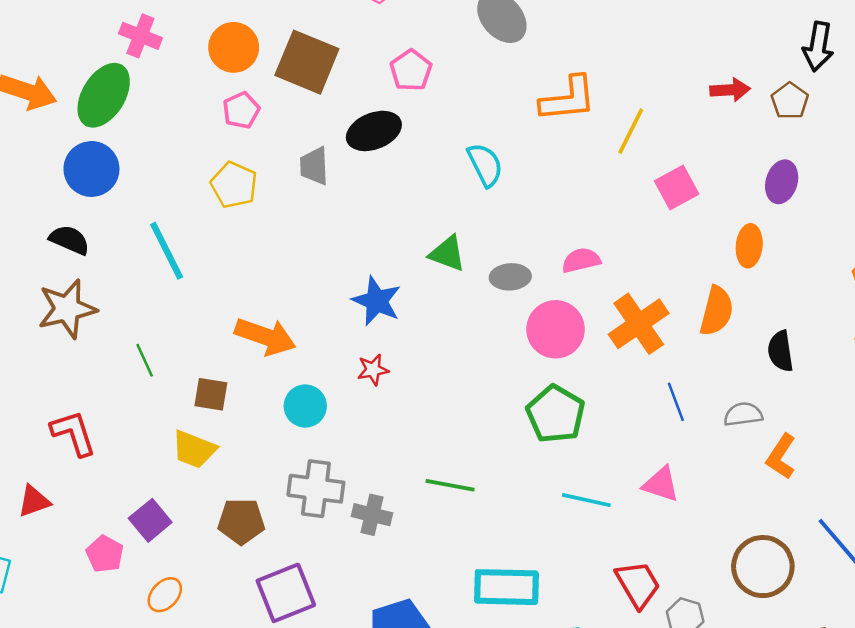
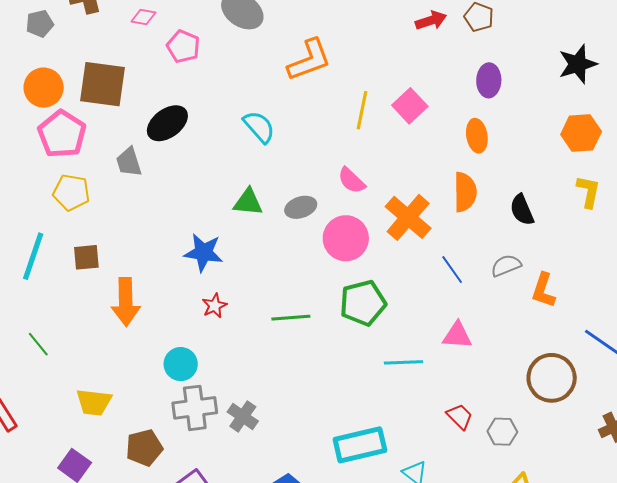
pink pentagon: (411, 70) -> (183, 46), moved
pink pentagon: (241, 110) -> (62, 134), size x1.6
yellow line: (631, 131) -> (362, 110), moved
cyan line: (167, 251) -> (33, 256), turned 60
pink semicircle: (581, 260) -> (351, 180), turned -108
orange arrow: (265, 336) -> (126, 302), turned 84
brown square: (211, 394) -> (86, 257), moved
cyan circle: (305, 406) -> (181, 364), moved
green pentagon: (556, 414) -> (363, 303), turned -30
green line: (450, 485) -> (291, 318), moved
gray cross: (372, 515) -> (243, 417), turned 36
red trapezoid: (638, 584) -> (460, 416), size x0.7

